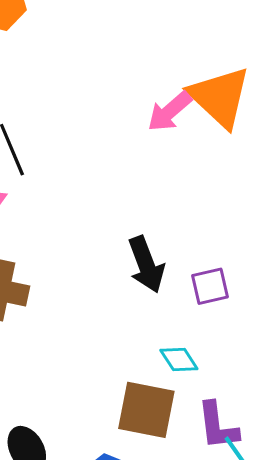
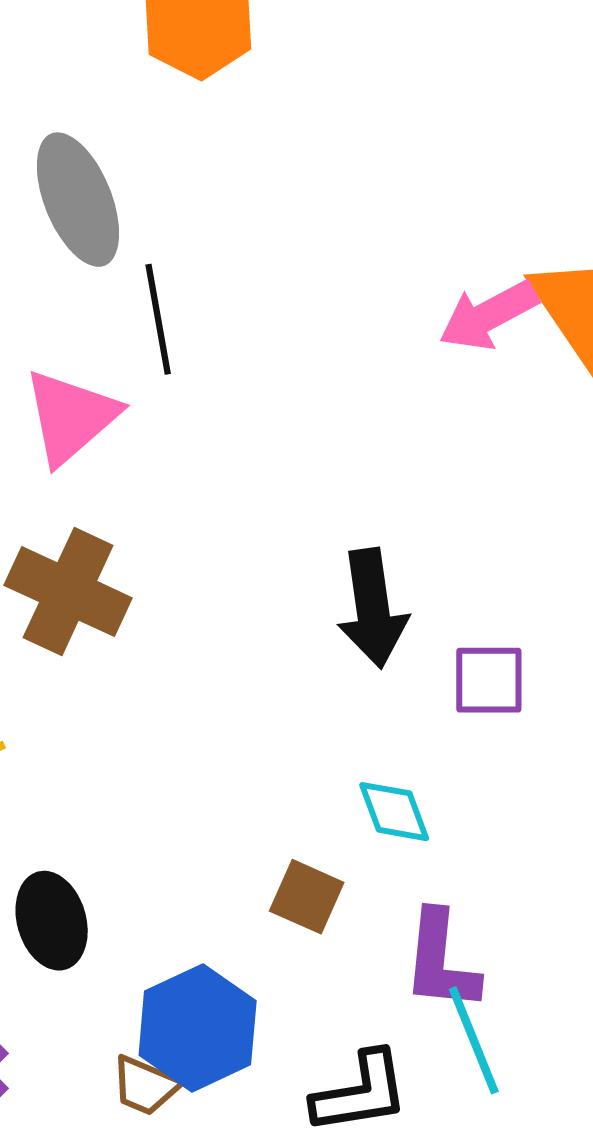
brown square: (146, 410) -> (307, 897), size x0.6

